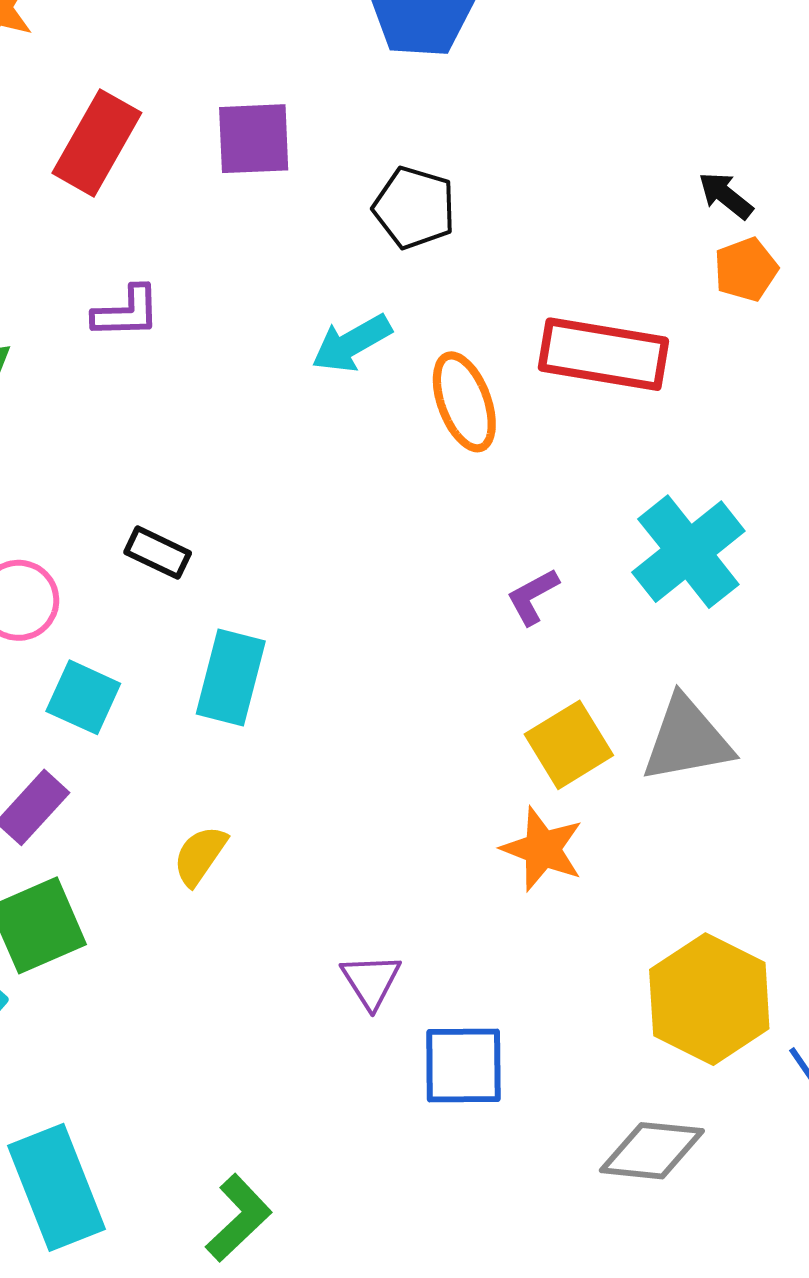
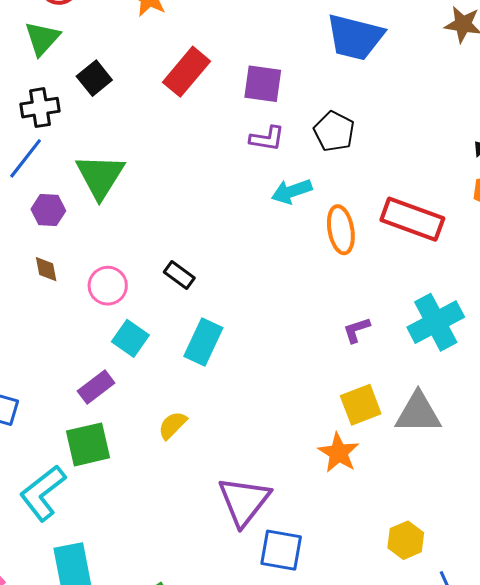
purple L-shape: (126, 312) -> (267, 138), moved
purple triangle: (371, 981) -> (244, 501), size x1.8
yellow hexagon: (709, 999) -> (406, 540), size x0.6

